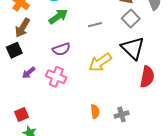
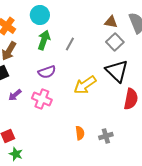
green arrow: (58, 16) -> (44, 40), turned -36
gray line: (95, 25) -> (70, 44), moved, turned -48

